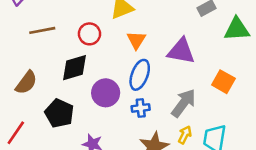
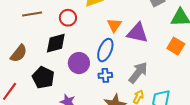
orange triangle: (136, 40) -> (114, 25), moved
orange square: (223, 82) -> (176, 46), moved

